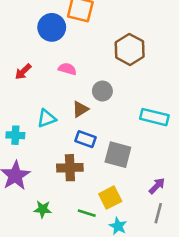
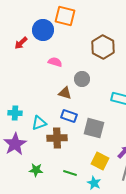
red arrow: (23, 72) -> (21, 43), moved
brown triangle: (80, 109) -> (65, 93), turned 48
cyan triangle: (47, 118) -> (39, 123), moved
yellow square: (110, 198) -> (100, 161), moved, turned -36

